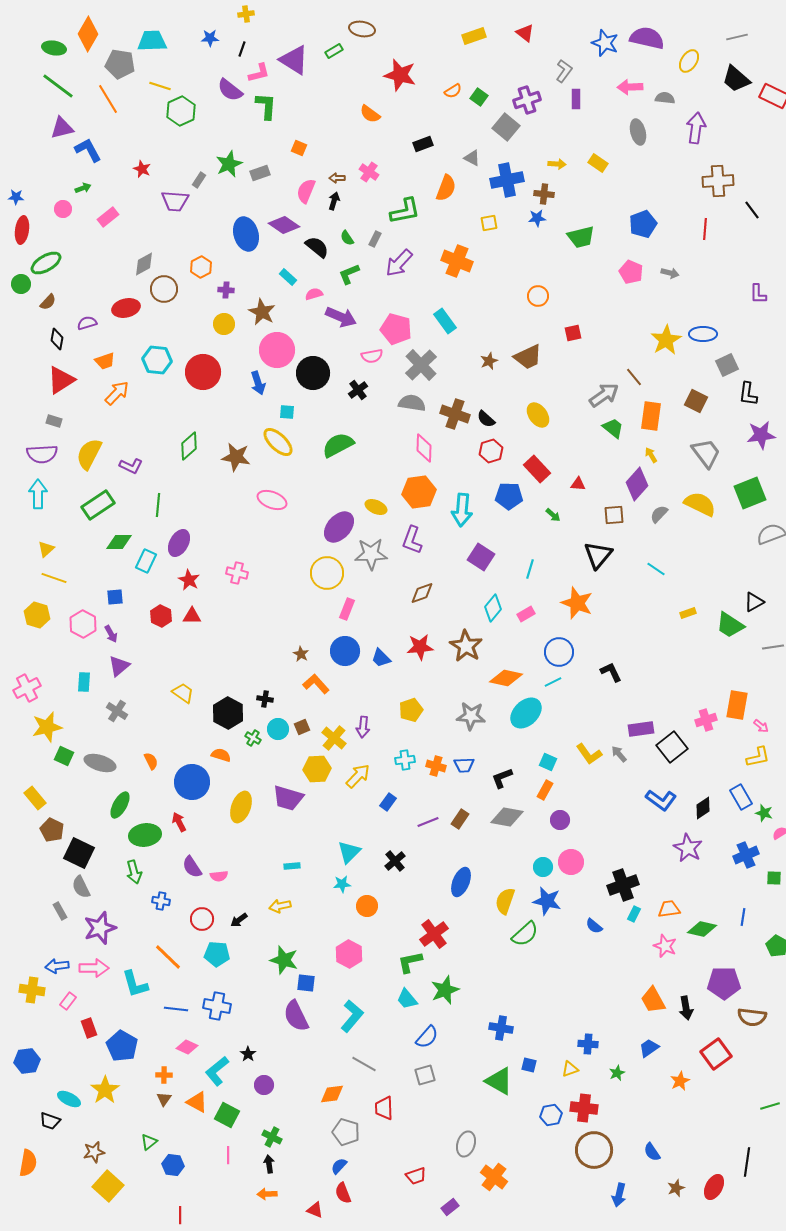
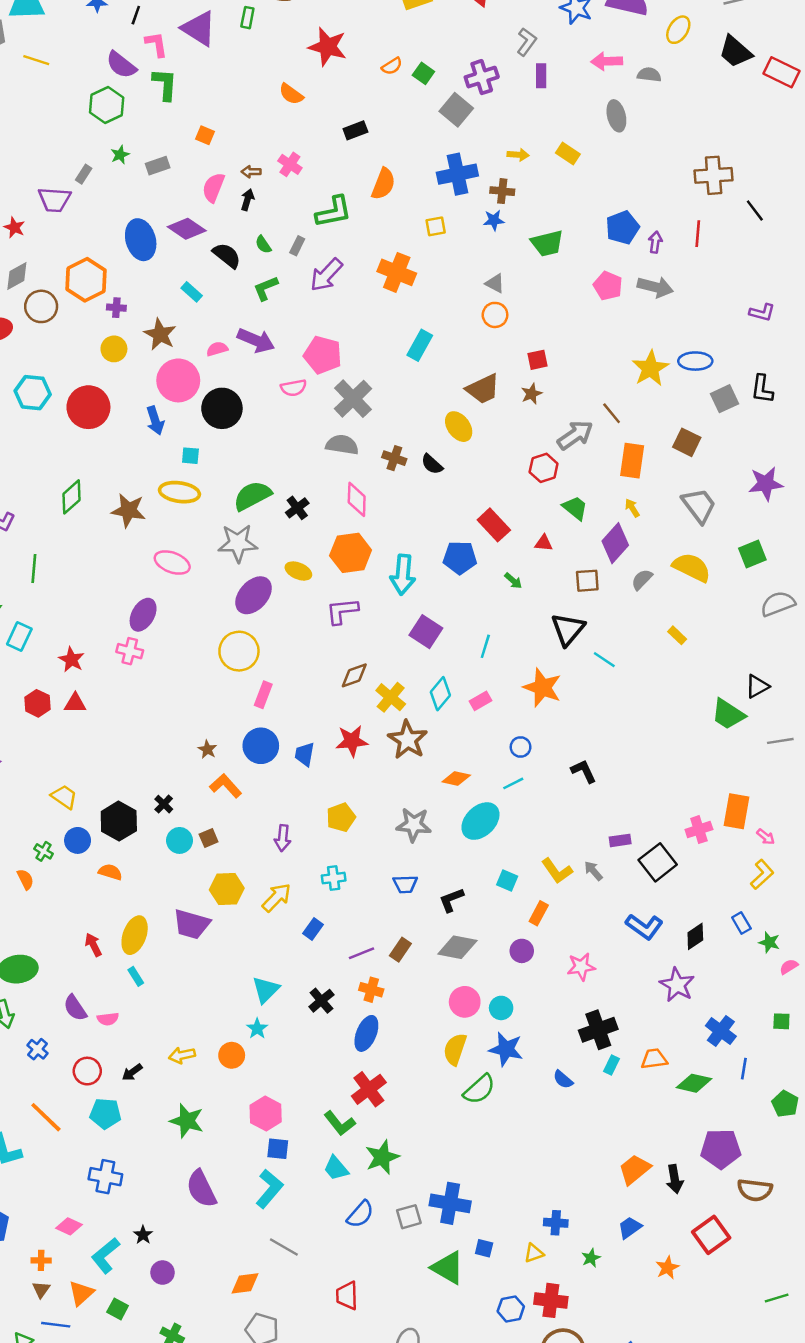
green rectangle: (334, 51) -> (247, 18), turned -48
pink L-shape: (259, 73) -> (156, 44), turned -85
green hexagon: (181, 111) -> (107, 105), moved
purple arrow: (696, 128) -> (655, 242), moved, size x0.6
gray triangle: (472, 158) -> (495, 283), moved
green star: (229, 164) -> (120, 155), size x0.6
red star: (142, 169) -> (14, 228), moved
orange hexagon: (201, 267) -> (86, 280), size x1.6
gray arrow: (670, 273) -> (655, 287), size x1.6
pink semicircle: (314, 294) -> (217, 349), moved
purple L-shape: (758, 294) -> (762, 312), turned -75
cyan rectangle: (445, 321) -> (420, 345), moved, turned 65
brown star: (489, 361) -> (531, 394), moved
black cross: (358, 390) -> (297, 508), moved
black L-shape: (748, 394) -> (762, 389), moved
brown cross: (455, 414) -> (394, 458), size x0.7
yellow ellipse: (538, 415) -> (459, 427), moved
green trapezoid: (613, 428) -> (575, 508), moved
yellow ellipse: (278, 442) -> (179, 492), turned -36
red hexagon: (491, 451) -> (544, 468), moved
green square: (750, 493) -> (752, 554), size x0.7
purple L-shape: (412, 540) -> (342, 611), turned 64
purple ellipse: (179, 543) -> (143, 615), moved
gray star: (371, 554) -> (238, 543), moved
cyan line: (656, 569) -> (604, 660), moved
yellow rectangle: (688, 613) -> (677, 635), moved, turned 63
blue circle: (559, 652) -> (521, 747), size x0.6
blue trapezoid: (381, 658) -> (304, 754), turned 55
orange diamond: (506, 678) -> (456, 779), size x0.7
black cross: (265, 699) -> (164, 804), turned 35
purple rectangle: (641, 729) -> (620, 840), size x0.7
green cross: (253, 738) -> (44, 851), moved
yellow cross: (334, 738) -> (391, 697), moved
yellow L-shape: (758, 757) -> (762, 874), turned -30
orange cross: (436, 766) -> (371, 990), moved
blue circle: (192, 782) -> (78, 840), moved, size x0.6
orange rectangle: (545, 790) -> (539, 913), moved
blue rectangle: (741, 797) -> (741, 923), size x0.7
red arrow: (179, 822) -> (93, 945), moved
blue cross: (746, 855) -> (721, 1031), moved, turned -30
pink circle: (571, 862) -> (465, 1002), moved
cyan rectangle: (292, 866) -> (136, 976), moved, turned 63
blue ellipse: (461, 882) -> (366, 1033), moved
cyan star: (342, 884) -> (257, 1029), turned -30
blue cross: (161, 901) -> (37, 1049), turned 30
orange circle: (367, 906) -> (232, 1055), moved
pink star: (665, 946) -> (581, 967), moved, turned -30
green L-shape: (410, 962) -> (340, 1123), turned -116
blue square: (306, 983) -> (278, 1149), moved
orange trapezoid: (653, 1000) -> (635, 1169), turned 80
blue line: (176, 1009) -> (56, 1325), moved
blue cross: (501, 1028) -> (450, 1203), size x1.4
gray square: (425, 1075) -> (409, 1217), moved
orange triangle: (197, 1102) -> (81, 1293), turned 50
red trapezoid: (384, 1108) -> (347, 1296), moved
green square: (227, 1115) -> (118, 1309), size x0.7

